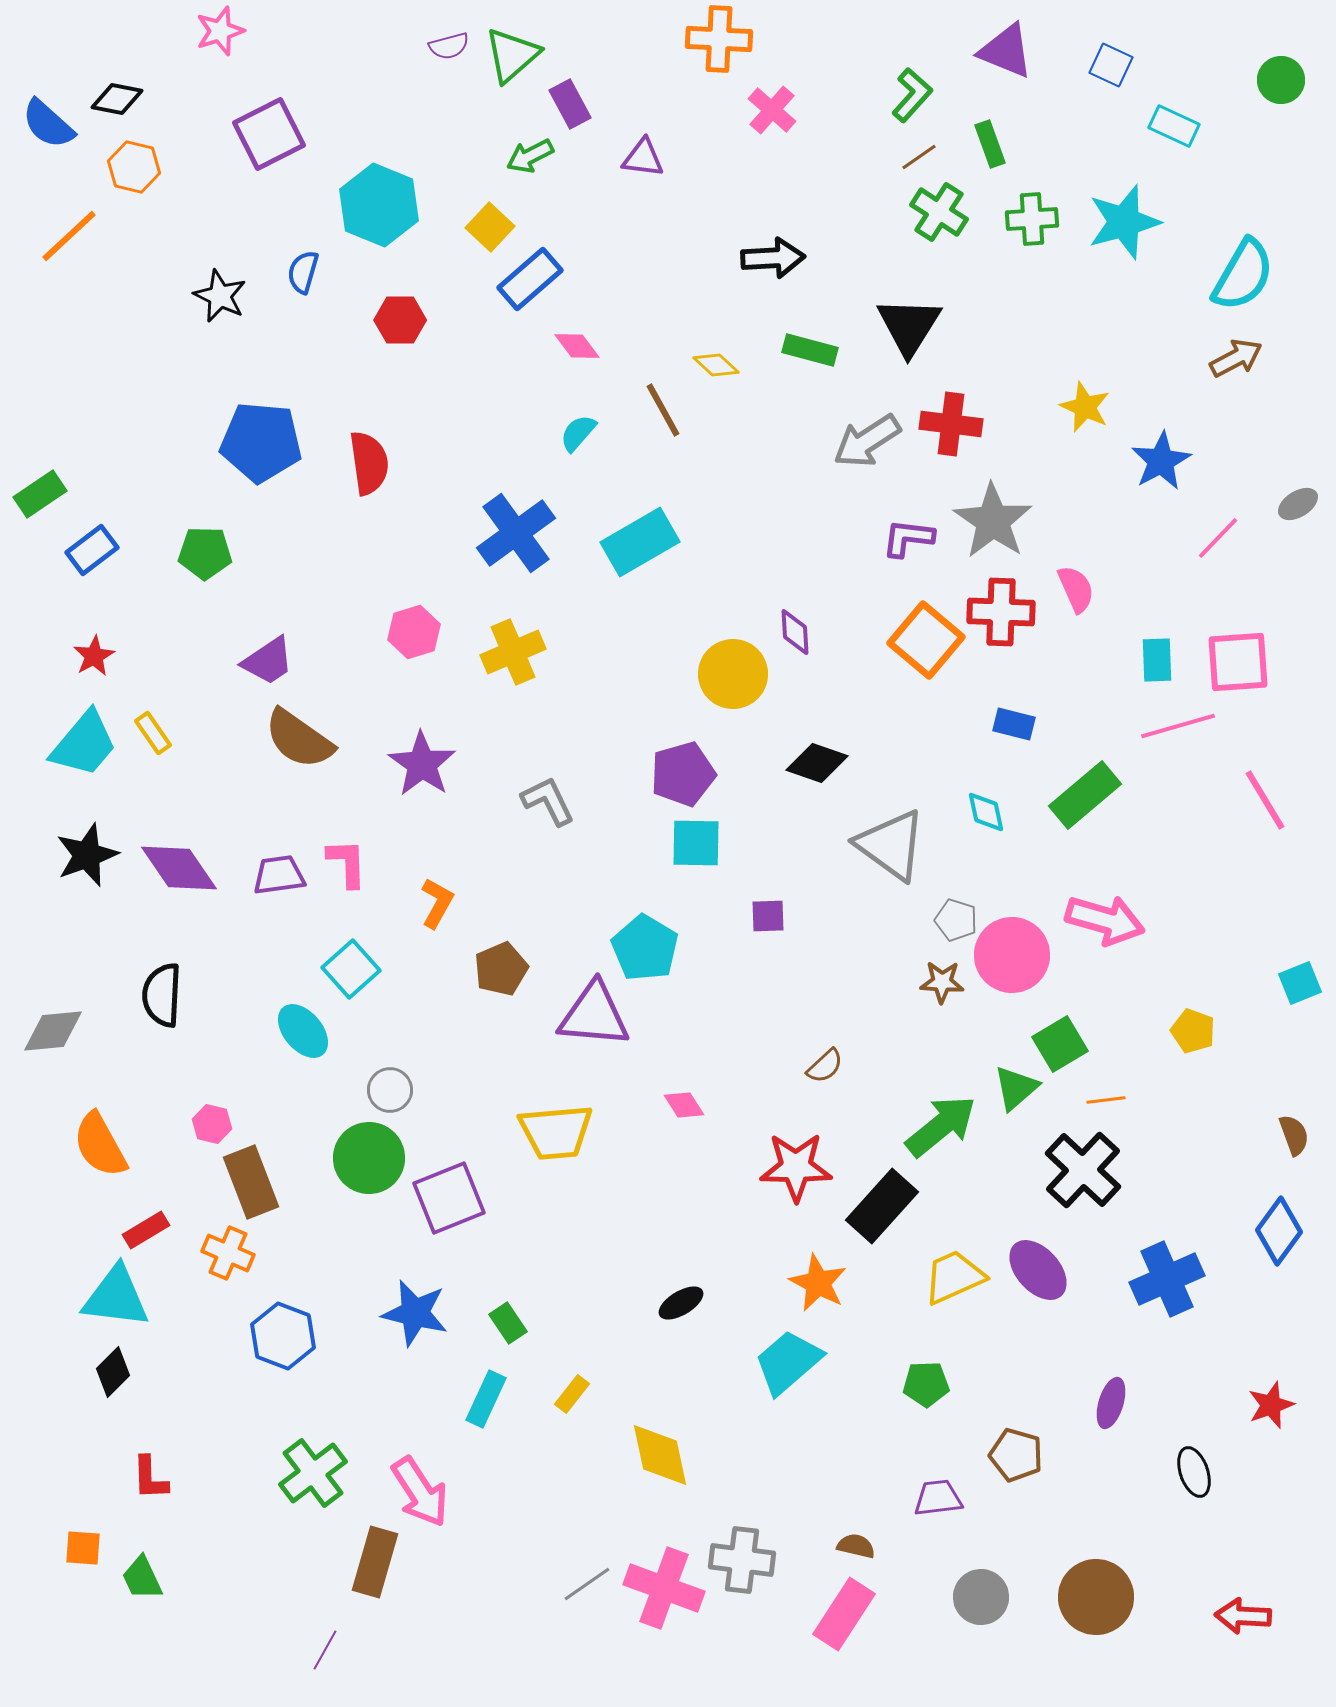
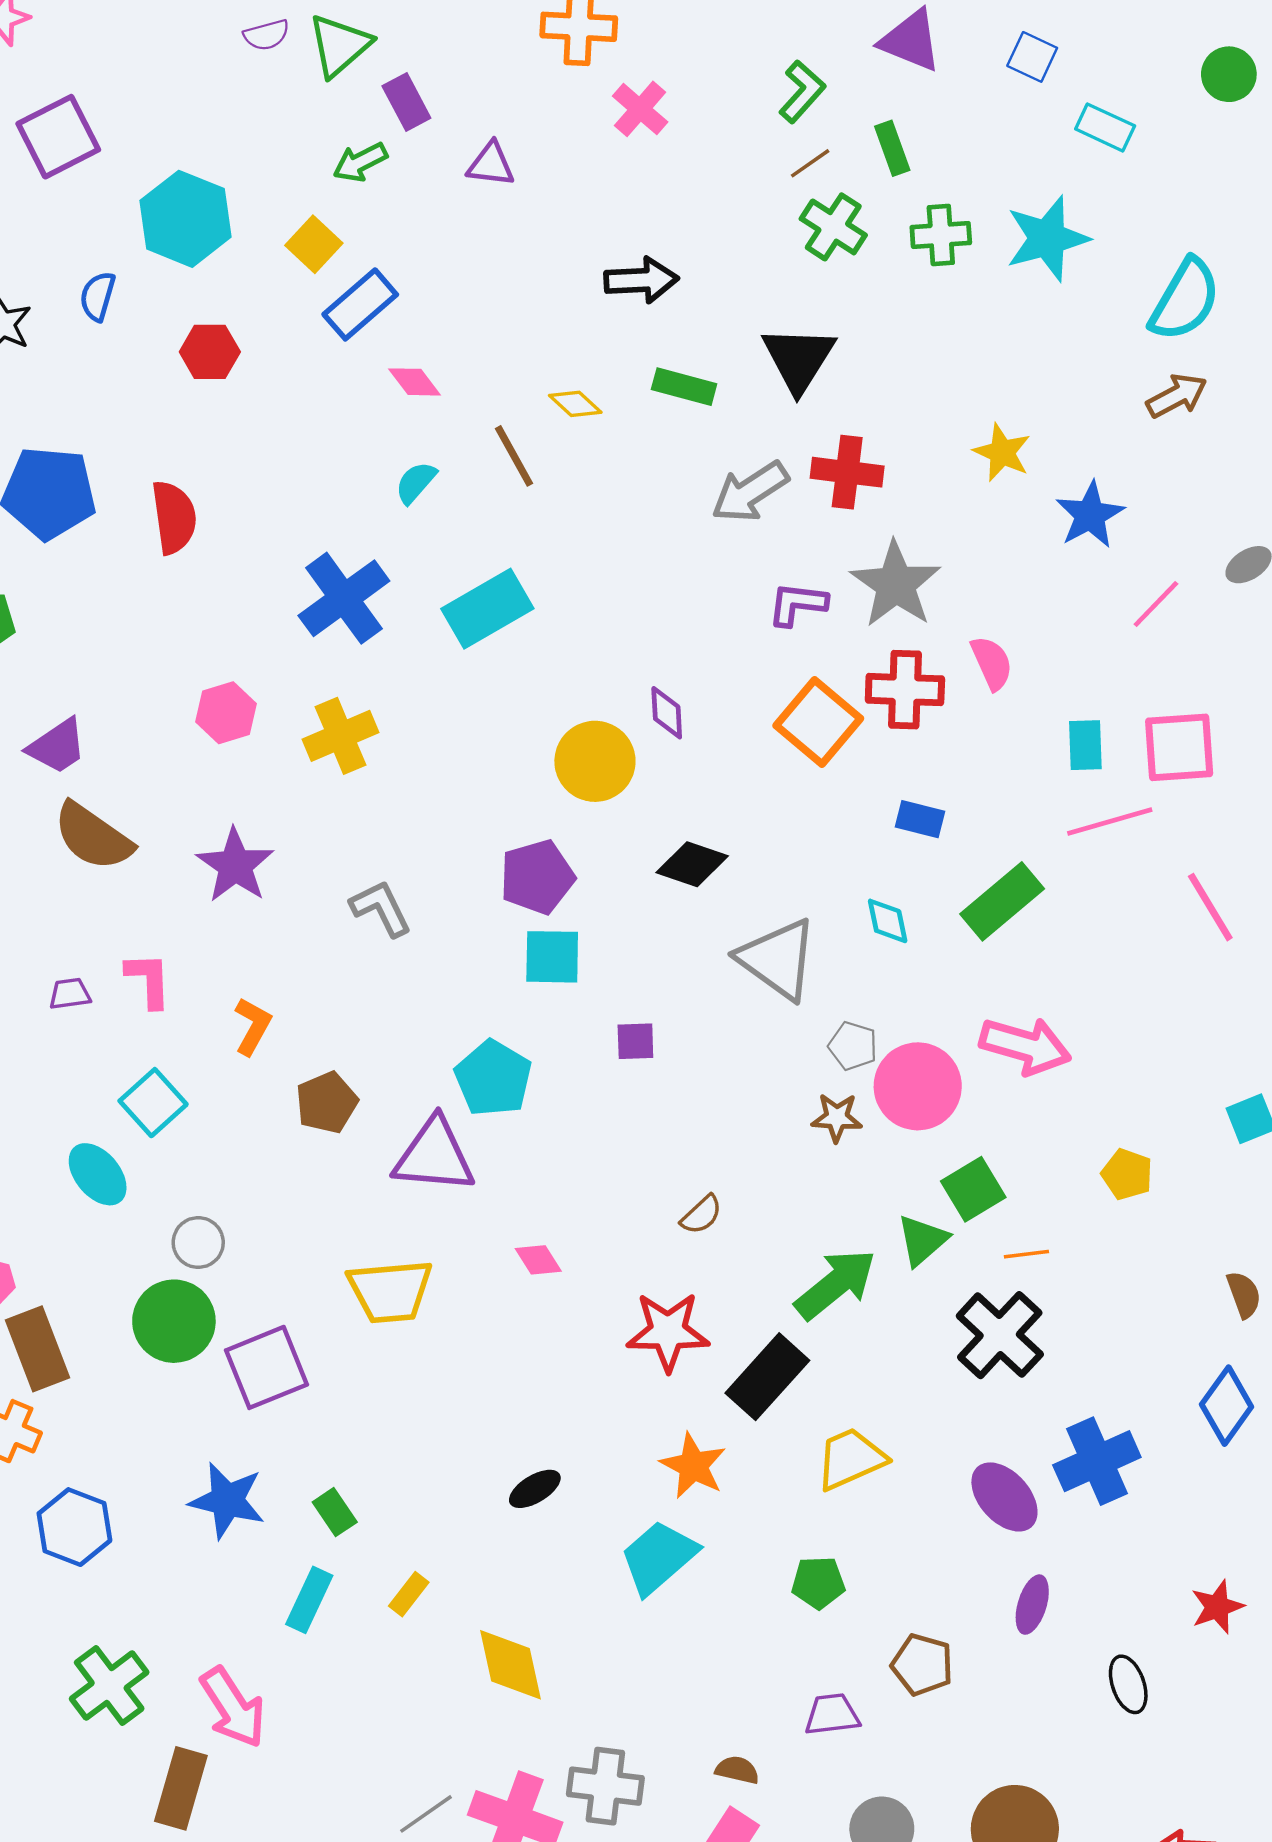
purple trapezoid: (279, 875) -> (70, 994), size x0.7
purple ellipse: (1038, 1270) -> (1004, 1497), moved

